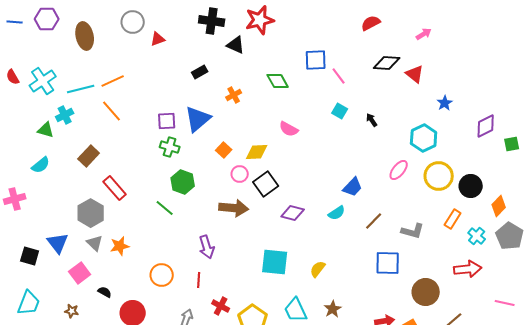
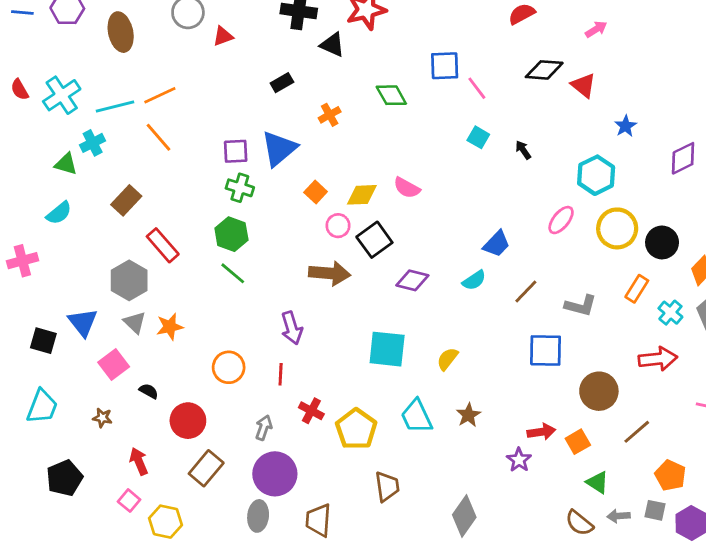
pink semicircle: (289, 129) -> (407, 188), moved
green hexagon: (183, 182) -> (231, 234), moved

